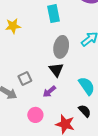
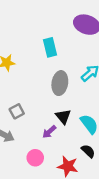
black triangle: (56, 70) -> (63, 117), moved
gray square: (25, 78) -> (17, 111), moved

